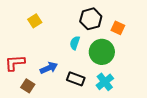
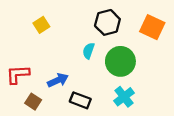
orange square: (118, 28) -> (152, 27), moved, size x1.5
black rectangle: (76, 79) -> (80, 100), moved

